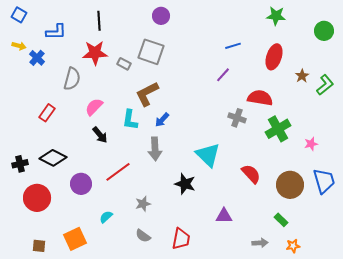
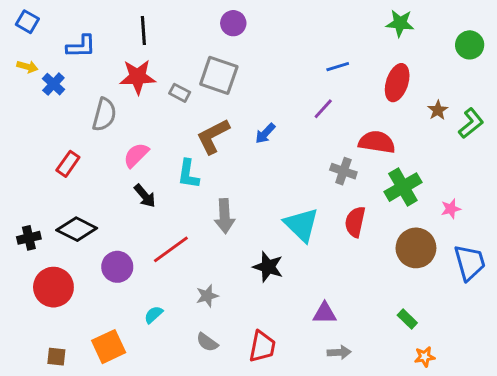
blue arrow: (162, 120) -> (265, 133), moved
red semicircle: (251, 174) -> (355, 222), moved, turned -125
brown circle: (290, 185) -> (416, 248), moved
gray arrow: (260, 243) -> (339, 352), moved

